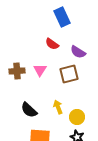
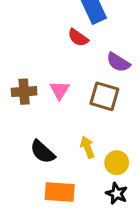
red semicircle: (52, 44) -> (78, 38), moved
brown square: (69, 74) -> (104, 96), turned 30

